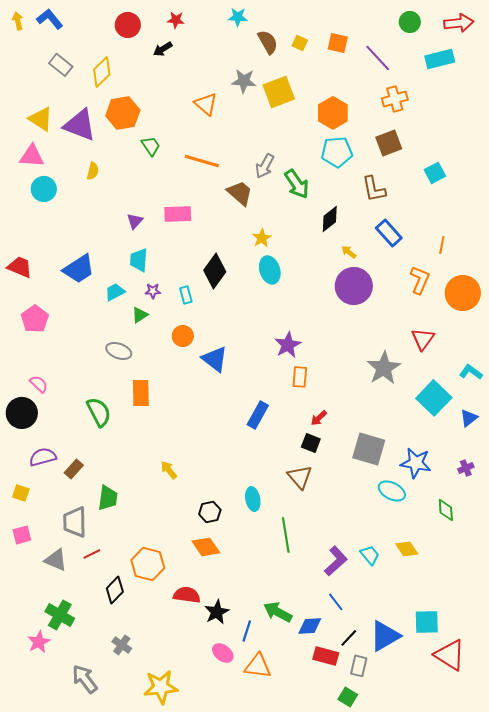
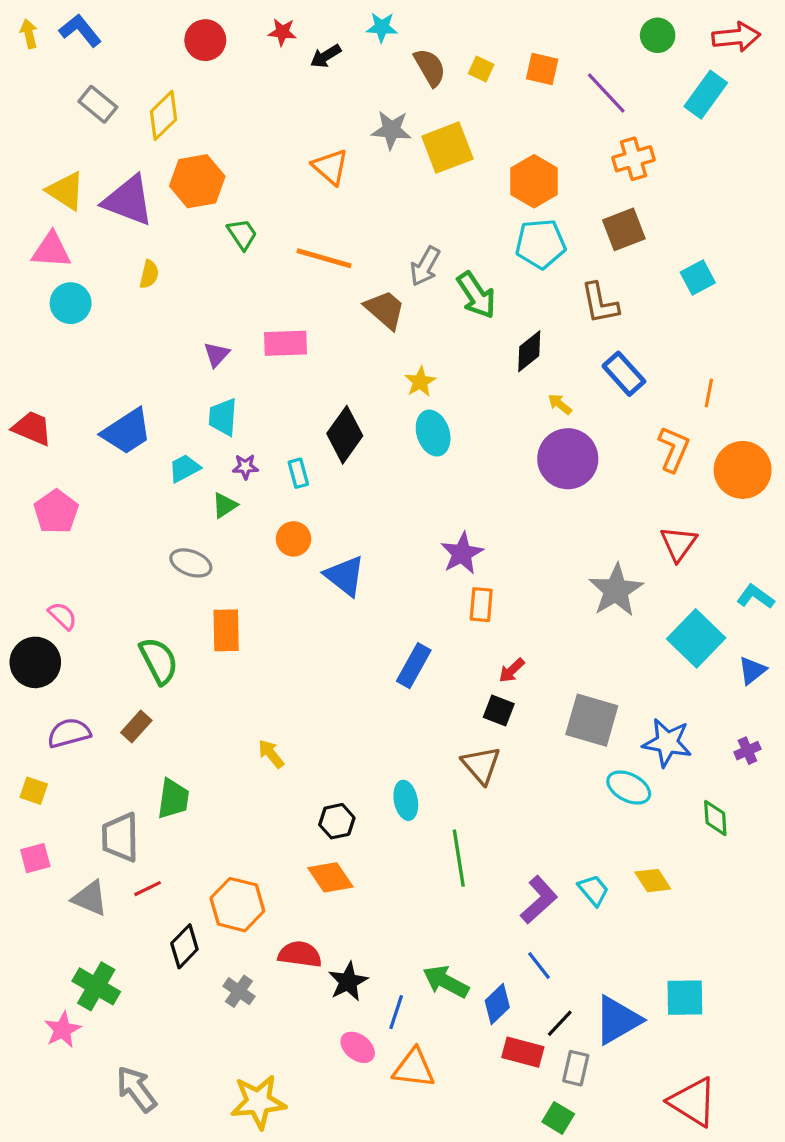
black arrow: (163, 49) -> (326, 56), moved
cyan rectangle: (440, 59) -> (706, 95), turned -40
brown rectangle: (74, 469) -> (136, 727), moved
blue diamond: (310, 626) -> (497, 1004), turned -40
gray cross: (122, 645) -> (239, 991), moved
red triangle: (450, 655) -> (693, 1102), moved

